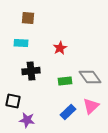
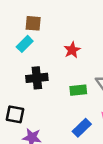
brown square: (28, 18) -> (33, 23), moved
cyan rectangle: (21, 43) -> (25, 44), turned -48

